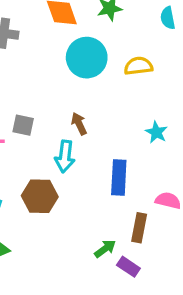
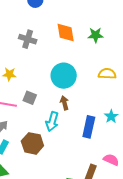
cyan circle: (87, 58) -> (64, 76), moved
blue rectangle: (119, 178) -> (89, 127), moved

